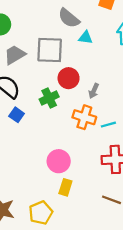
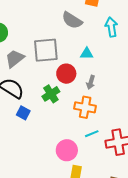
gray semicircle: (69, 18) -> (72, 20), moved
cyan triangle: (85, 38) -> (87, 54), moved
cyan line: (108, 125) -> (92, 134), moved

